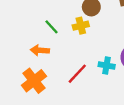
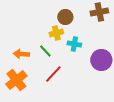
green line: (52, 27) -> (45, 51), moved
cyan cross: (107, 65) -> (74, 44), moved

